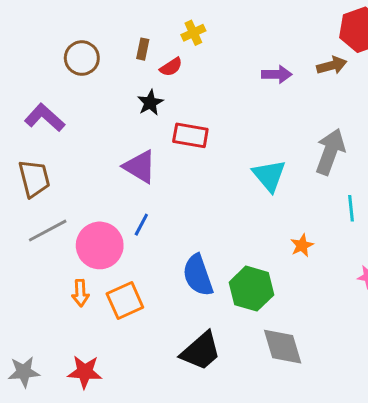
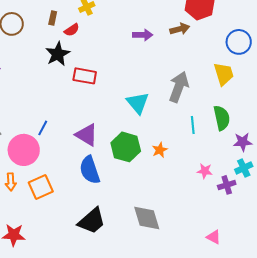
black star: (150, 103) -> (58, 54), size x1.4
purple triangle: (140, 167) -> (87, 135), moved
blue line: (141, 225) -> (43, 128), moved
green hexagon: (251, 289) -> (126, 147), moved

